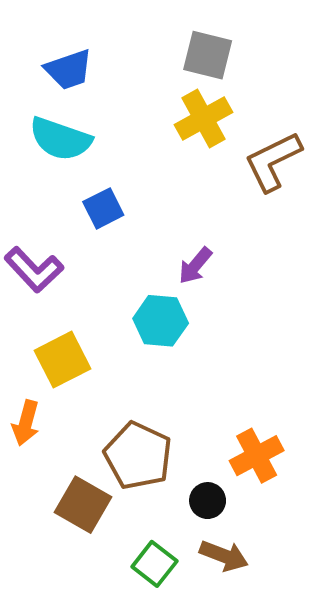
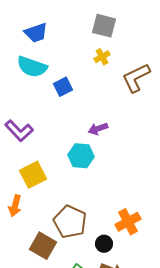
yellow cross: (203, 119) -> (102, 57), size x0.6
blue square: (103, 208) -> (63, 87), moved
purple arrow: (195, 266) -> (98, 129), turned 30

